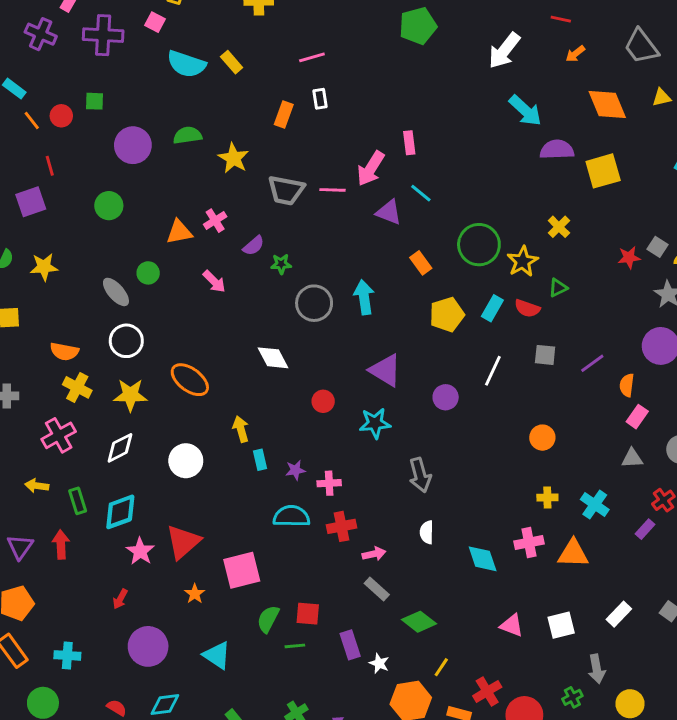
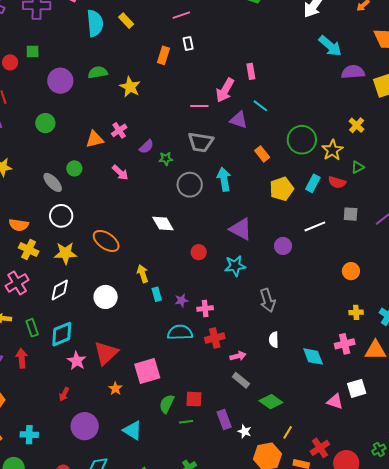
cyan semicircle: (186, 64) -> (95, 23), turned -112
gray trapezoid: (286, 190) -> (201, 142), moved
white line: (493, 371) -> (315, 226), turned 45
white square: (561, 625) -> (357, 388), moved

